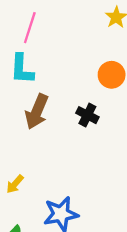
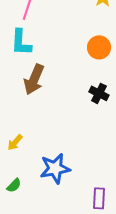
black cross: (87, 115) -> (99, 93), moved

